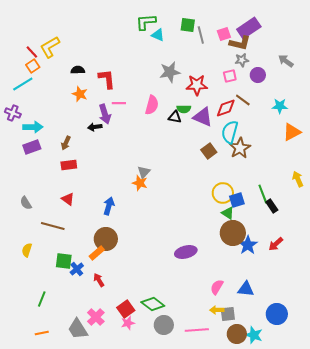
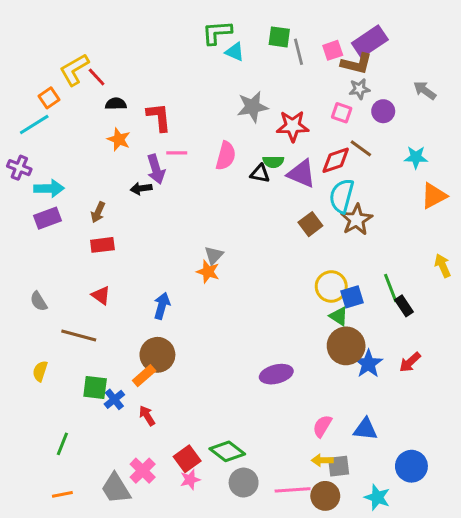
red line: (32, 52) -> (97, 77), moved
pink square: (230, 76) -> (342, 113), turned 32
brown circle: (237, 334) -> (325, 496), moved

